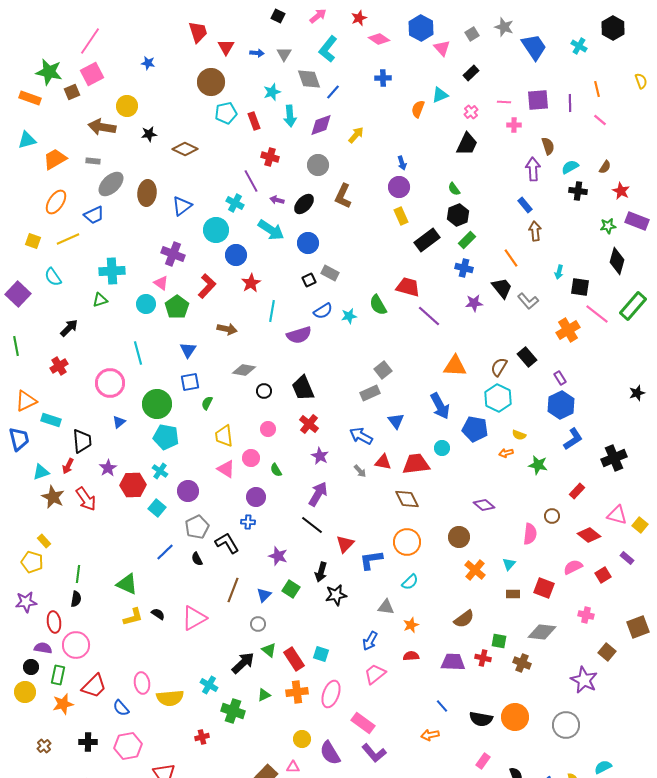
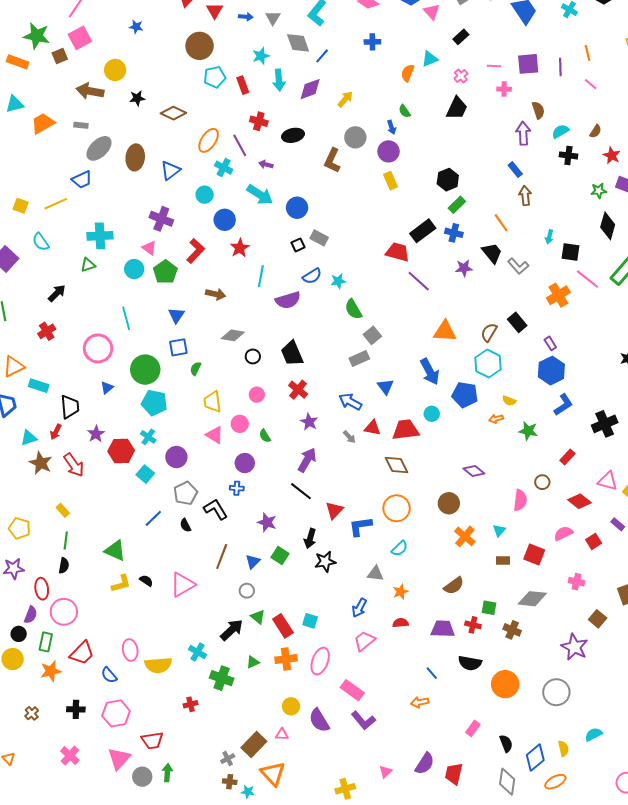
gray circle: (318, 165) -> (355, 137), moved
green semicircle: (454, 189) -> (405, 111), moved
orange ellipse: (56, 202) -> (209, 140), moved
black ellipse: (304, 204) -> (293, 135), moved, turned 35
cyan circle: (216, 230) -> (205, 195), size x0.7
black rectangle: (427, 240) -> (423, 231), moved
green semicircle: (378, 305) -> (353, 309), moved
yellow rectangle: (44, 541) -> (63, 510), moved
purple semicircle: (43, 648) -> (31, 615), turned 102
black semicircle: (481, 719) -> (470, 663), moved

